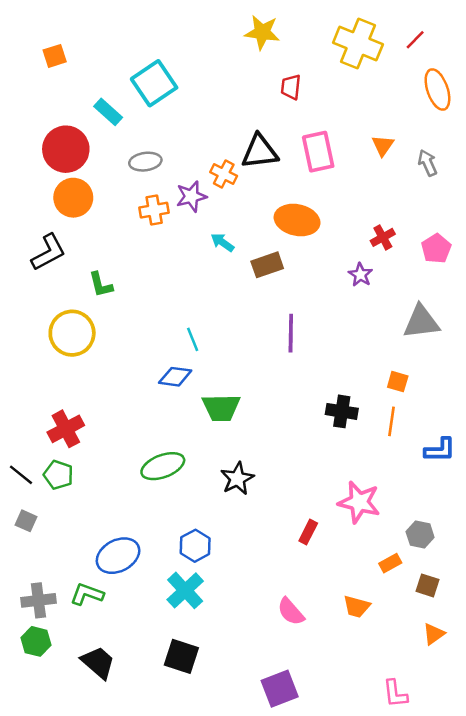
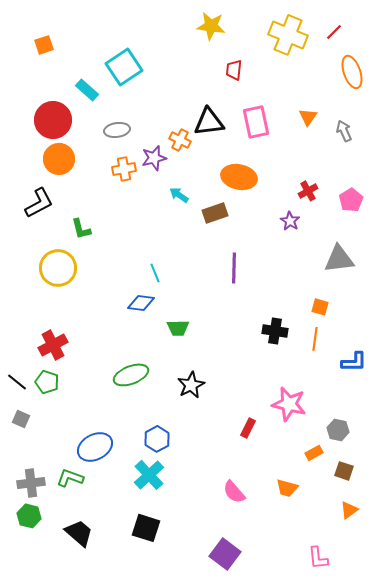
green trapezoid: (221, 408) -> (178, 328), size x0.7
purple square: (280, 689) -> (225, 554), turned -32

